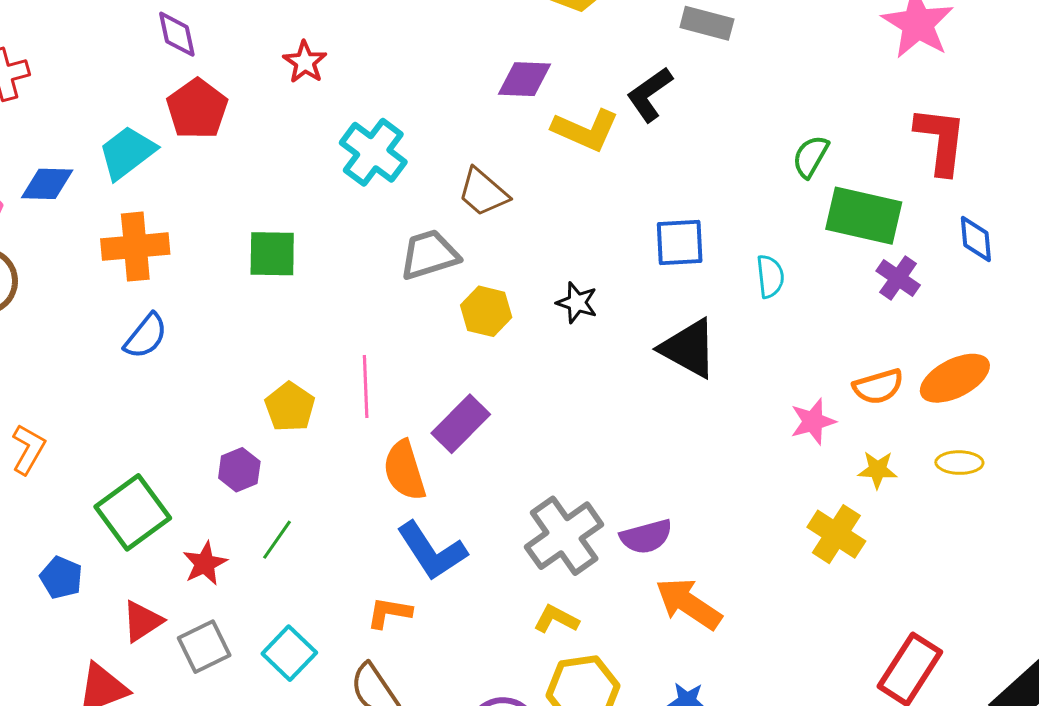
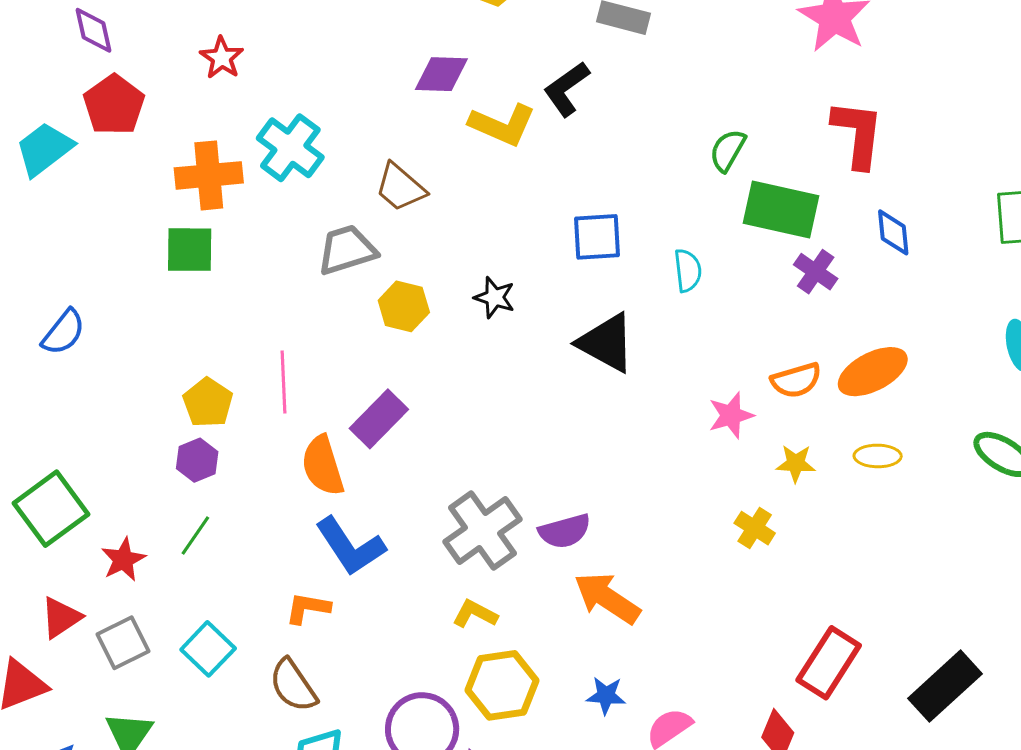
orange cross: (135, 247) -> (209, 175), moved
purple hexagon: (239, 470) -> (197, 460), moved
yellow cross: (836, 534) -> (755, 528), size x0.7

